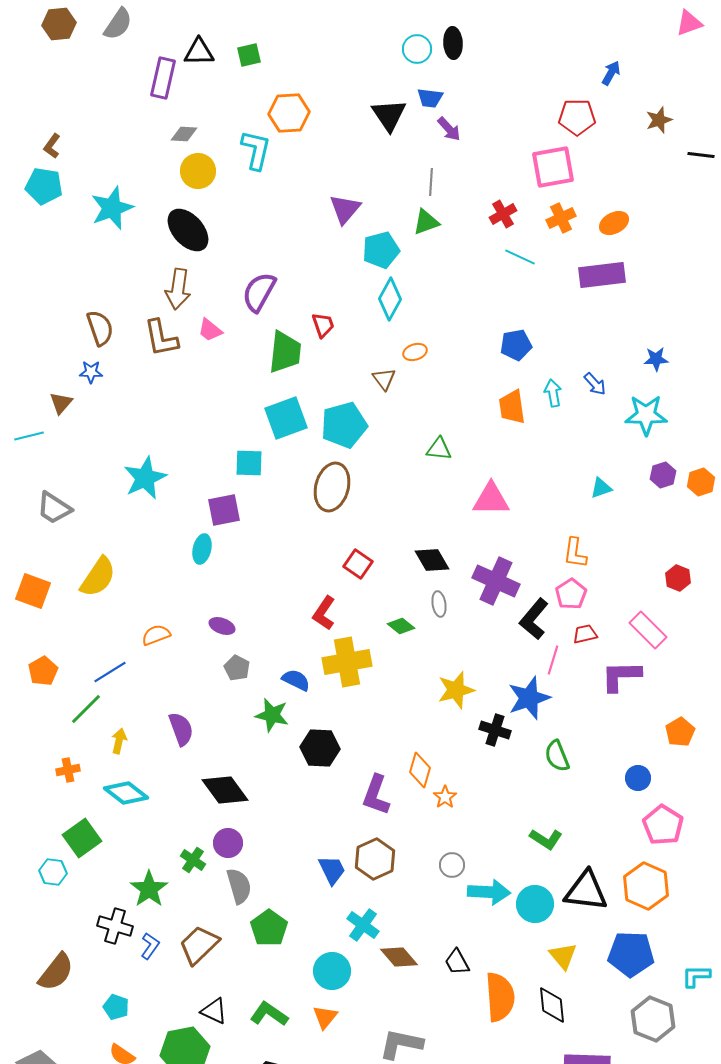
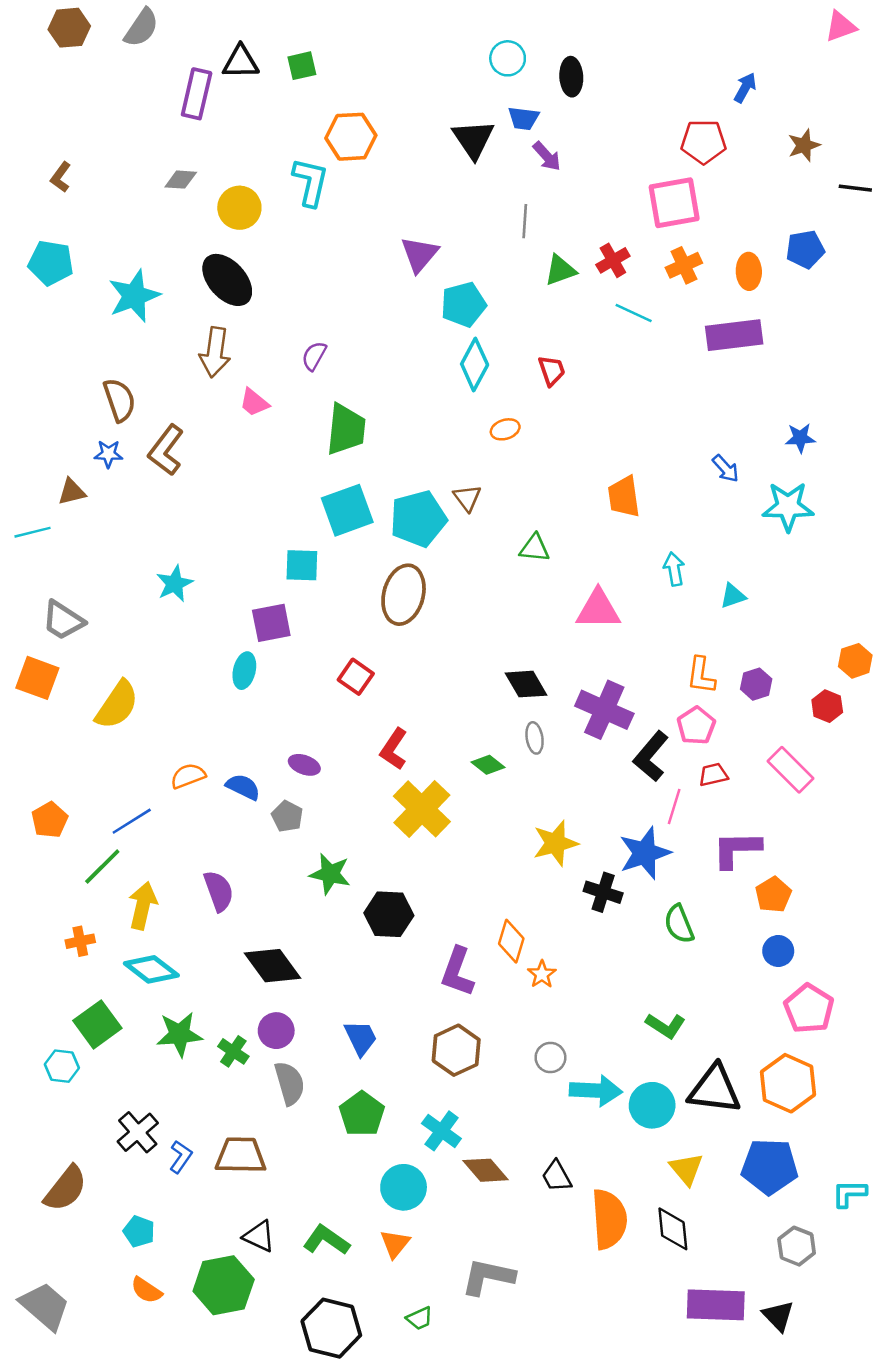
black ellipse: (453, 43) -> (571, 77), moved
gray diamond: (184, 134) -> (181, 180), moved
cyan pentagon: (44, 186) -> (51, 263), moved
cyan star: (112, 208) -> (134, 296), moved
green triangle: (426, 222) -> (560, 270), moved
orange ellipse: (614, 223) -> (749, 271), turned -64
purple semicircle: (259, 292) -> (314, 356), size x0.6
red trapezoid: (323, 325) -> (552, 371), moved
brown L-shape: (161, 338) -> (166, 450), moved, turned 48
blue pentagon: (516, 345) -> (805, 249), moved
brown triangle: (384, 379) -> (467, 498), moved
cyan arrow: (553, 393) -> (674, 569), moved
brown triangle: (61, 403) -> (72, 492), turned 35
purple hexagon: (663, 475) -> (756, 684), moved
cyan star: (145, 478) -> (175, 584), size x0.7
orange hexagon: (701, 482) -> (855, 661), moved
red square: (358, 564) -> (356, 677), moved
orange square: (33, 591) -> (37, 678), moved
purple ellipse: (222, 626) -> (304, 765), moved
yellow cross: (347, 662) -> (422, 809), turned -36
purple L-shape: (621, 676) -> (737, 849), moved
blue semicircle: (296, 680) -> (243, 787), moved
orange pentagon: (680, 732) -> (773, 895), moved
yellow arrow: (119, 741) -> (143, 906), size x1.5
blue trapezoid: (332, 870) -> (361, 1038), moved
green star: (149, 889) -> (179, 1034), moved, turned 30
black cross: (115, 926) -> (138, 1132), turned 32
green pentagon: (269, 928) -> (362, 1114), moved
brown trapezoid: (199, 945) -> (241, 1155), turned 45
gray hexagon: (653, 1019) -> (797, 1246), size x0.7

